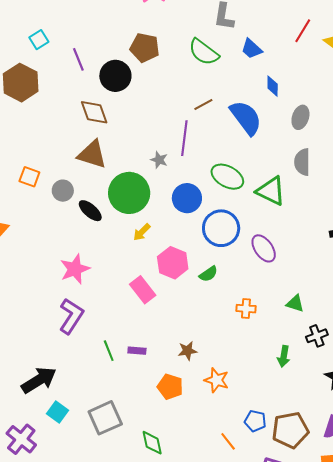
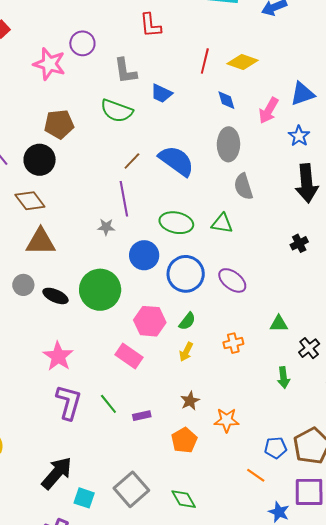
blue diamond: (273, 86) -> (226, 100), moved
gray ellipse: (300, 117) -> (228, 144), size x1.4
green triangle: (271, 191) -> (222, 223), size x0.7
green circle: (129, 193) -> (100, 290), moved
yellow arrow: (142, 232) -> (186, 352), moved
green line: (109, 351) -> (108, 404), moved
orange pentagon: (170, 387) -> (184, 440), turned -30

